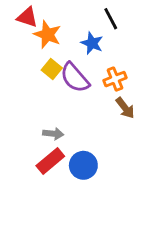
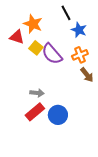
red triangle: (27, 17) -> (17, 37), moved
black line: (111, 19) -> (66, 13), moved
blue star: (92, 43) -> (79, 30), moved

